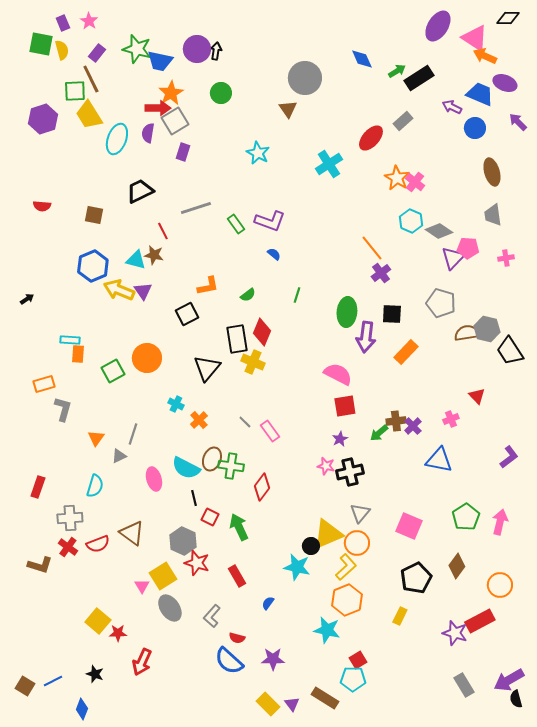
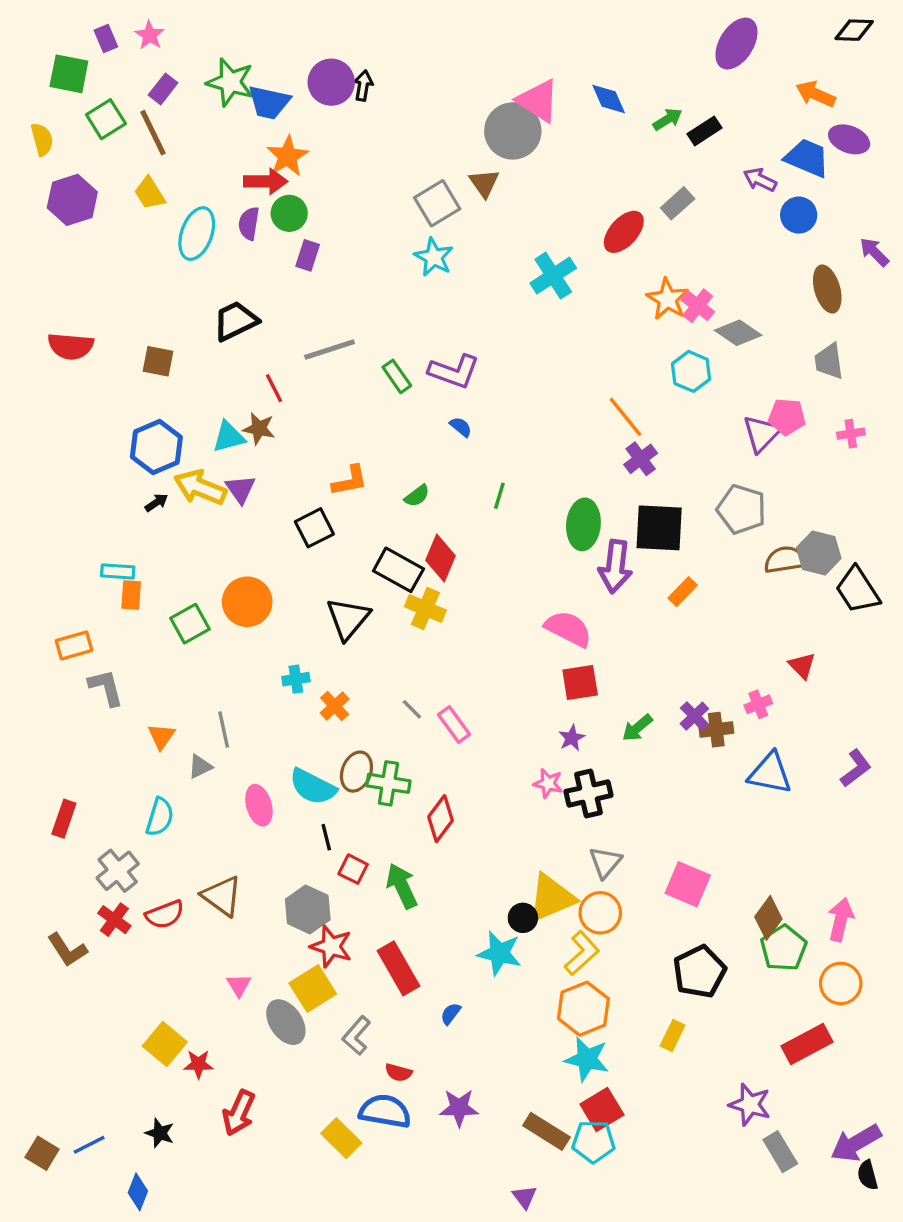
pink triangle: (475, 38) -> (538, 101), moved
yellow semicircle: (62, 50) -> (42, 139), moved
black rectangle: (419, 78) -> (705, 131), size x0.7
green square: (75, 91) -> (106, 119), moved, turned -30
green circle: (221, 93) -> (289, 213), moved
yellow trapezoid: (89, 115) -> (150, 193), size x0.7
gray square: (175, 121) -> (437, 203), moved
purple arrow: (518, 122) -> (874, 252), moved
red semicircle: (42, 206) -> (71, 346), size x1.5
gray diamond: (439, 231) -> (738, 333), moved
cyan triangle: (136, 260) -> (229, 437), turned -30
black arrow: (27, 299) -> (156, 503), moved
black square: (392, 314) -> (659, 528), size x1.5
black rectangle: (237, 339) -> (398, 570), turned -52
orange rectangle: (406, 352) -> (683, 592), size x0.7
cyan cross: (176, 404) -> (296, 679), turned -35
gray L-shape: (63, 409) -> (106, 688), turned -30
brown cross: (396, 421) -> (716, 730), moved
gray line: (133, 434) -> (224, 730), turned -30
blue triangle: (439, 460) -> (770, 773), moved
green pentagon: (466, 517) -> (784, 948), moved
gray cross: (70, 518) -> (118, 871), turned -35
pink arrow: (500, 522) -> (841, 920), moved
brown L-shape: (40, 565) -> (67, 950), turned 40
brown diamond: (457, 566) -> (768, 918), moved
yellow square: (163, 576) -> (313, 988), moved
red rectangle: (237, 576) -> (398, 968), size x1.4
cyan star: (327, 630) -> (587, 1059), moved
purple star: (455, 633) -> (750, 1104), moved
red square: (358, 660) -> (602, 1110), size x1.4
blue semicircle: (229, 661) -> (385, 1111), turned 148
brown rectangle: (325, 698) -> (546, 1131), moved
yellow rectangle: (268, 704) -> (341, 1138), moved
purple triangle: (292, 704) -> (525, 1197), moved

